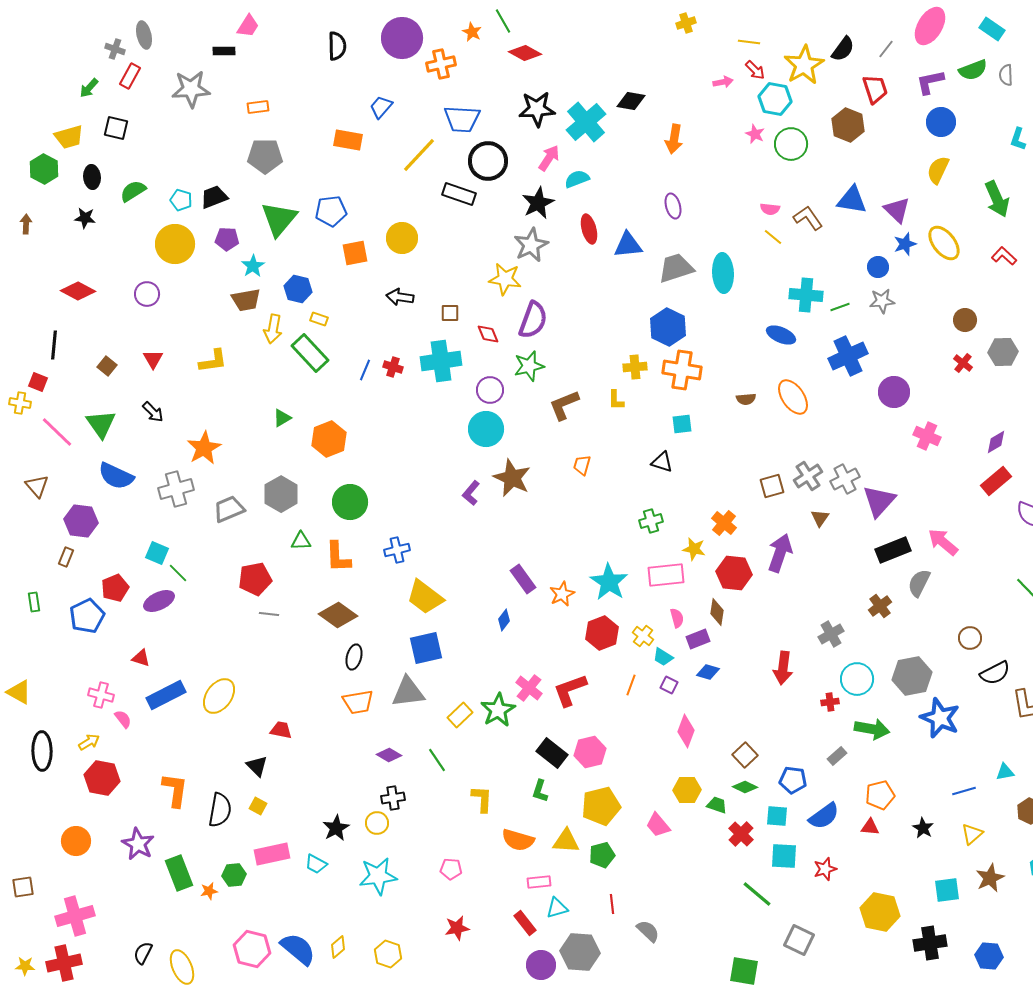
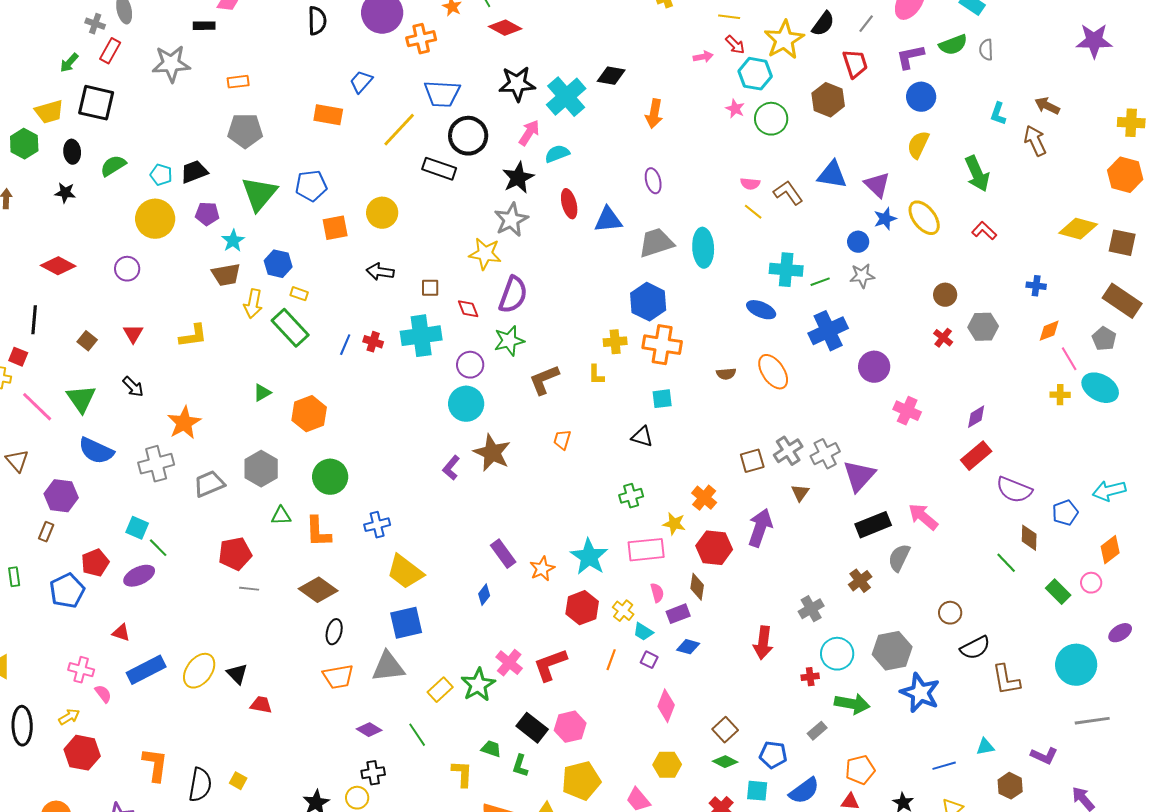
black square: (116, 128) -> (96, 103), size x1.5
black triangle: (257, 766) -> (237, 674), moved
green trapezoid: (717, 805) -> (491, 749), moved

